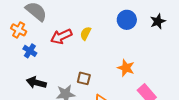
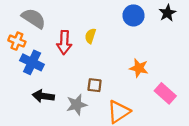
red arrow: (61, 36) -> (64, 42), turned -55
blue cross: (30, 51) -> (32, 62), size x1.5

